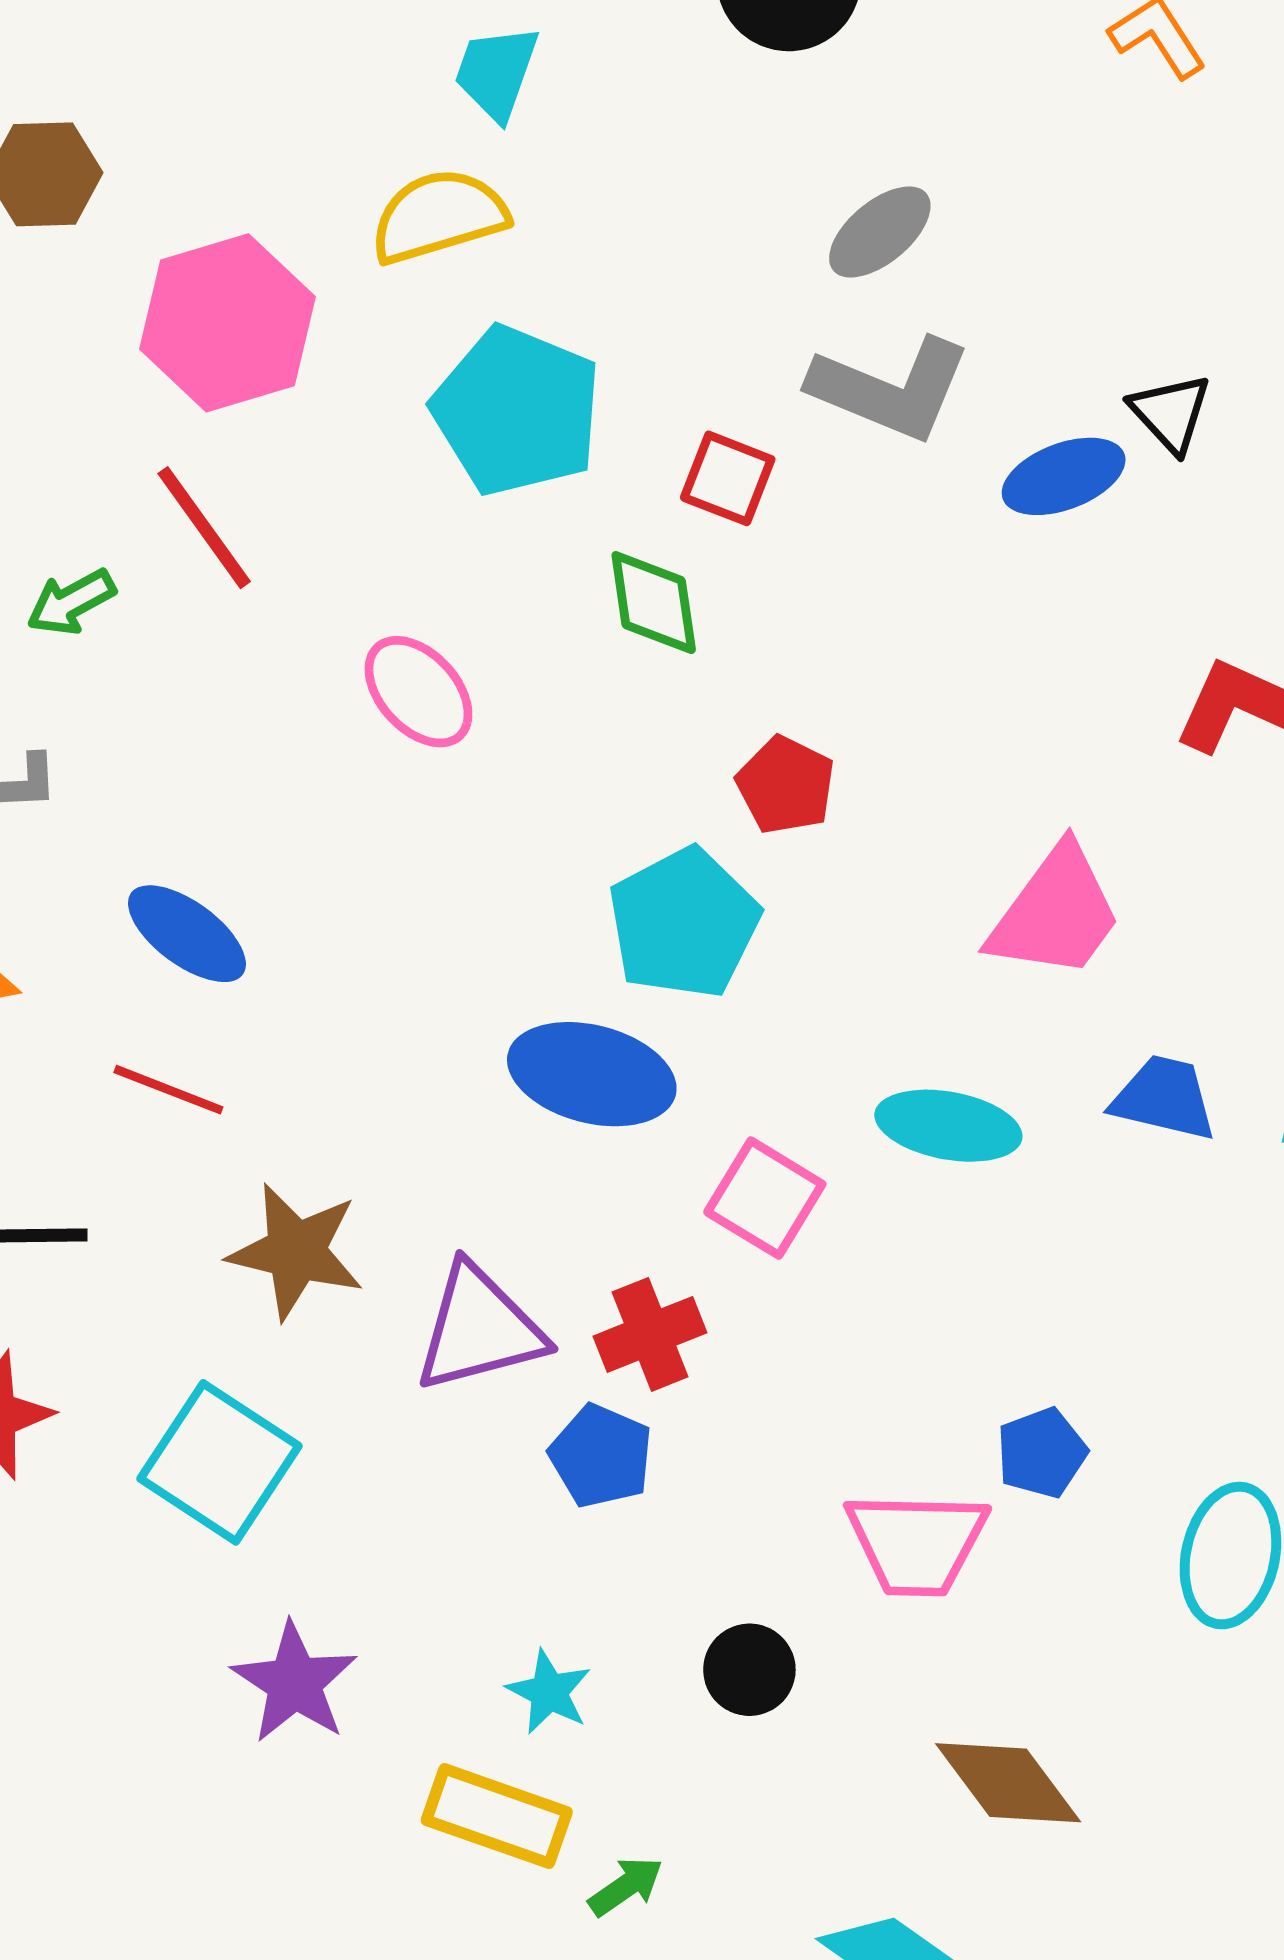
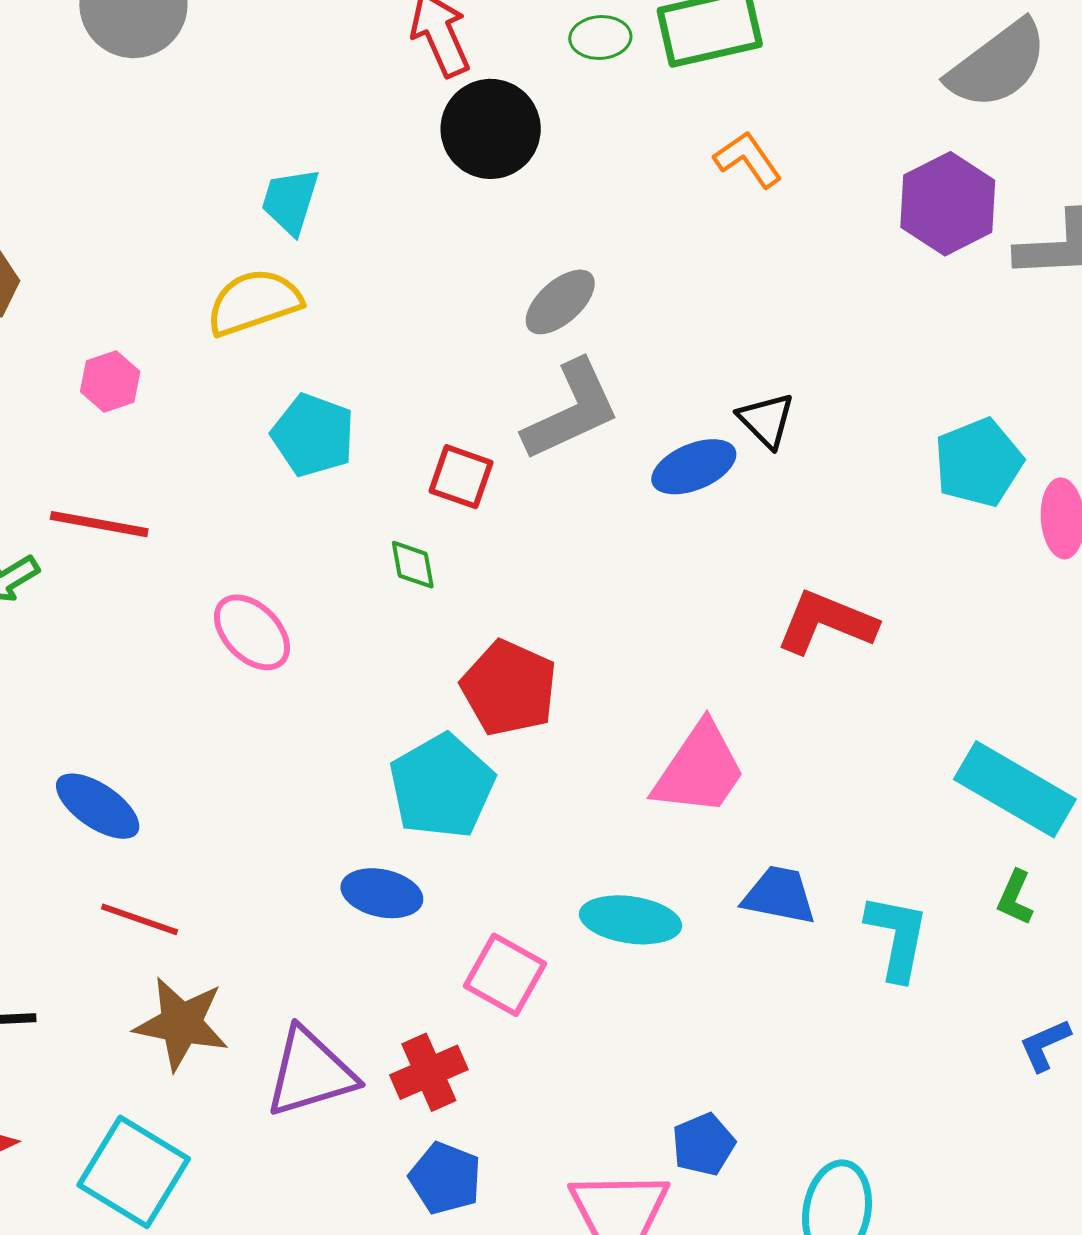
pink hexagon: (227, 323) -> (110, 381), size x0.5
gray L-shape: (890, 389) -> (571, 410), turned -45
cyan pentagon: (517, 411) -> (313, 435), size x0.7
red line: (204, 528) -> (99, 524), turned -42
green diamond: (654, 603) -> (413, 565), size x0.7
red pentagon: (786, 785) -> (509, 688), size x1.4
blue ellipse: (592, 1074) -> (382, 893), size x0.7
red line: (168, 1090) -> (140, 919), moved
blue pentagon: (601, 1456) -> (445, 1178), moved

